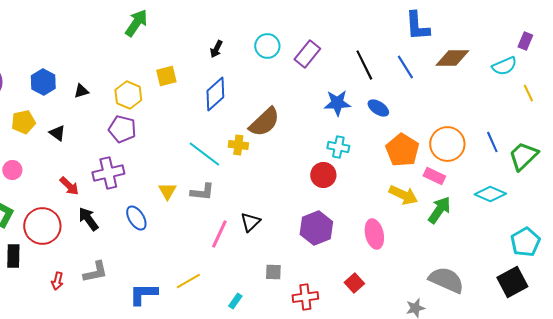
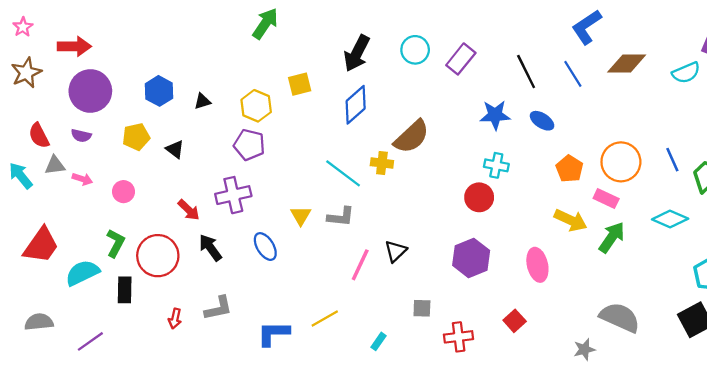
blue L-shape: (417, 26) -> (587, 27), turned 60
black arrow: (216, 49) -> (357, 53), size x1.8
orange pentagon: (402, 150) -> (569, 169), size x0.7

